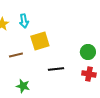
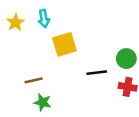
brown line: (16, 55) -> (34, 80), moved
black line: (56, 69) -> (97, 73), moved

